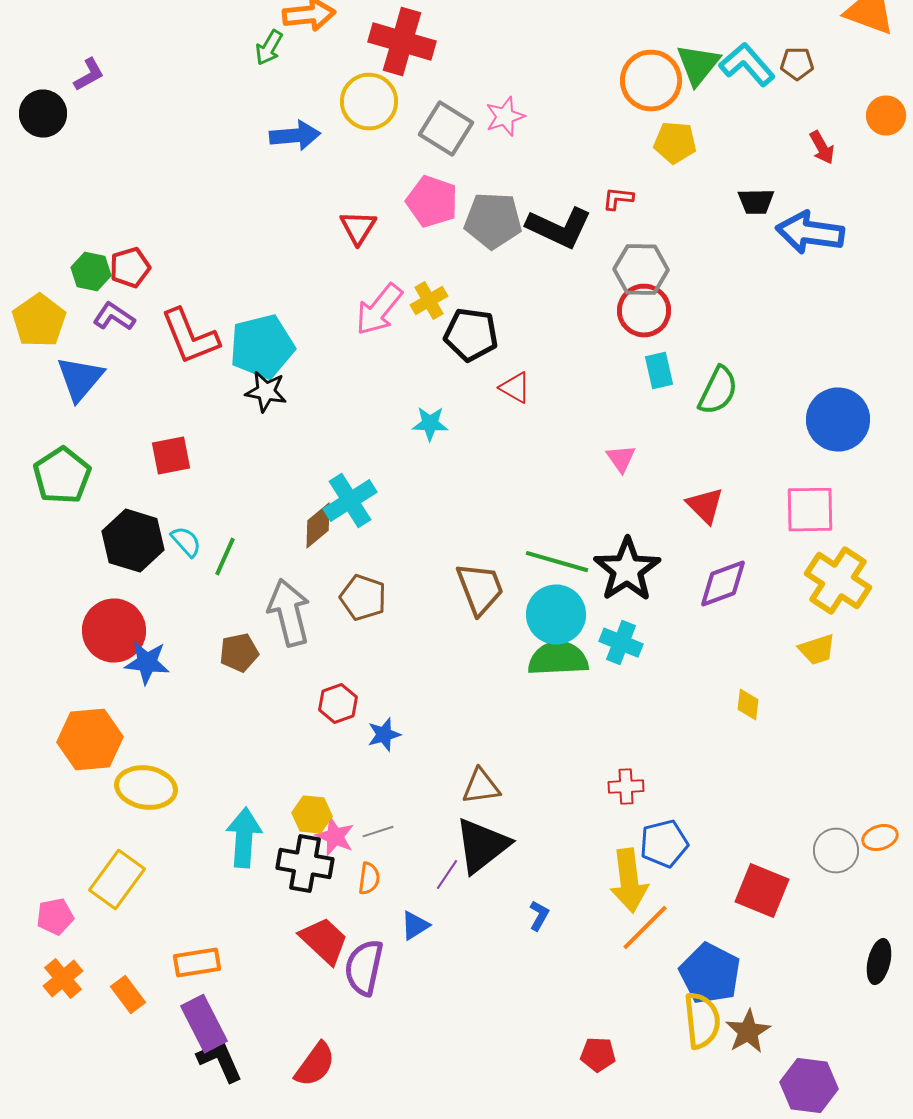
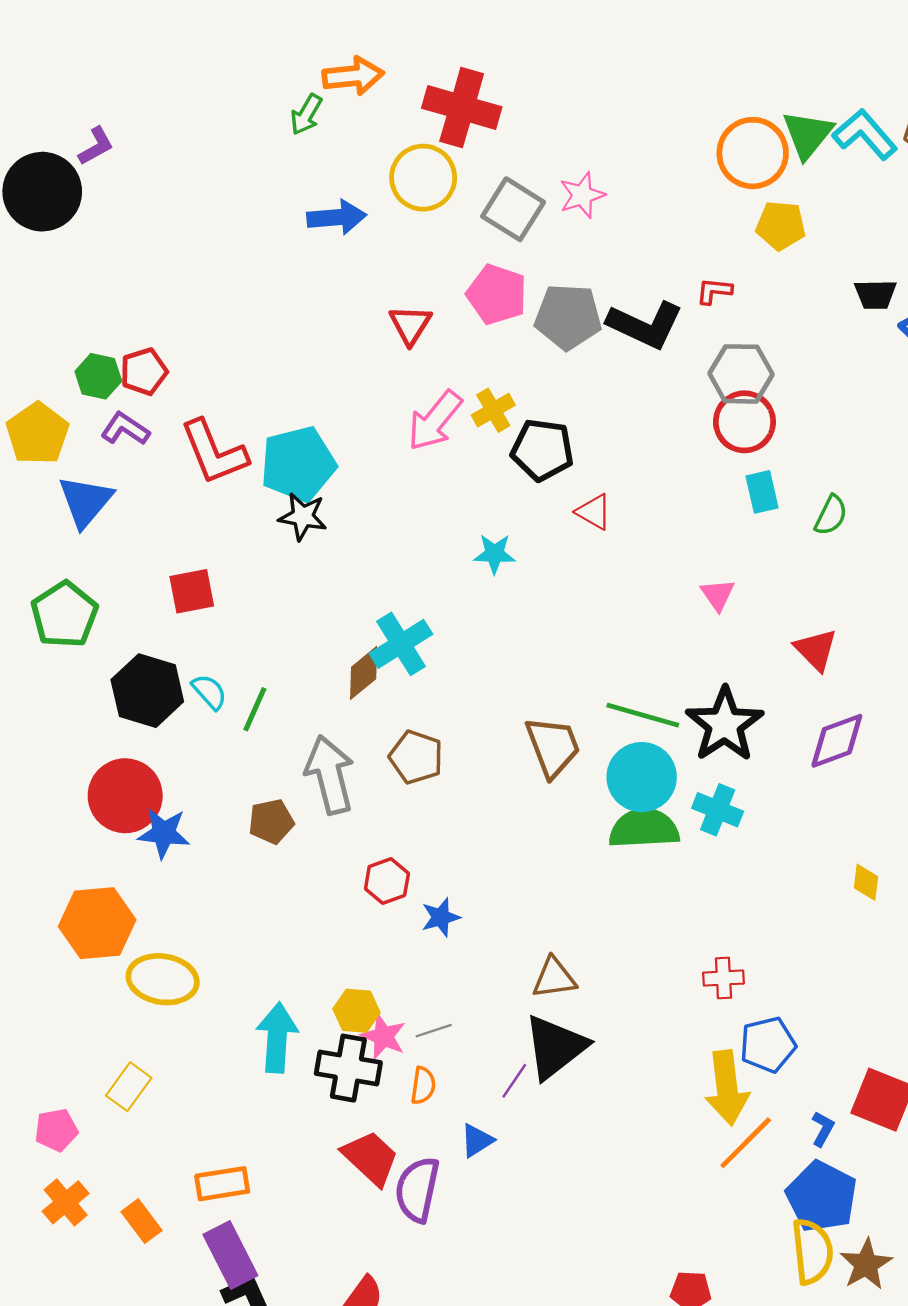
black circle: (43, 114) -> (42, 192), size x1.4
green semicircle: (718, 391) -> (831, 515), size x0.7
yellow rectangle: (117, 880) -> (129, 1087), size x0.7
blue L-shape: (539, 916) -> (823, 1129), moved

